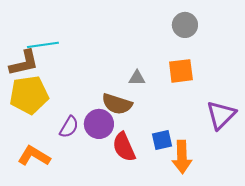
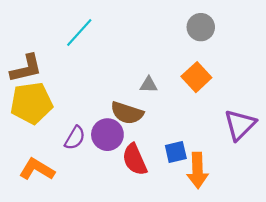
cyan line: (43, 45) -> (79, 33), moved, turned -40
orange square: (181, 71) -> (196, 77), turned -36

